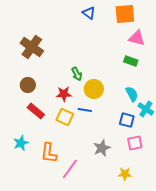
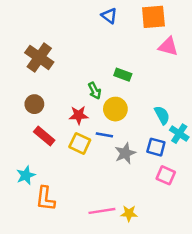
green rectangle: (131, 61) -> (123, 75), moved
pink square: (135, 143) -> (166, 175), turned 35
gray star: (102, 148) -> (125, 153), moved
orange L-shape: (49, 153) -> (45, 199), moved
pink line: (70, 169) -> (102, 211), moved, turned 45
yellow star: (125, 174) -> (129, 213), moved

